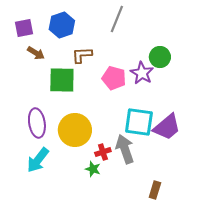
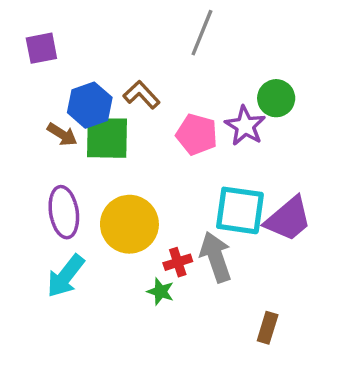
blue hexagon: (62, 25) -> (90, 105), moved
brown arrow: (36, 53) -> (62, 134), moved
brown L-shape: (82, 55) -> (142, 95), turned 50

